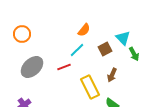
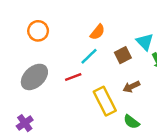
orange circle: (22, 34) -> (38, 31), moved
brown arrow: (112, 75) -> (131, 87), turned 40

